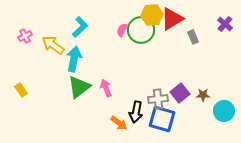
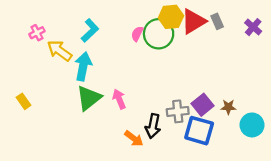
pink cross: (25, 36) -> (37, 33), moved
gray rectangle: (193, 37) -> (217, 21), moved
blue square: (162, 119) -> (199, 131), moved

